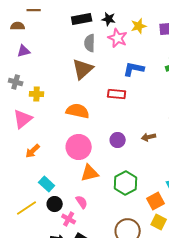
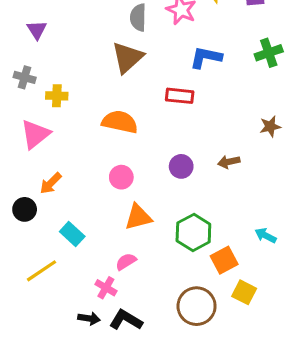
purple triangle: (24, 51) -> (37, 30), turned -48
pink circle: (79, 147) -> (121, 177), size x0.6
orange square: (156, 201) -> (224, 260), moved
pink semicircle: (82, 202) -> (126, 262), turned -88
black circle: (55, 204) -> (25, 209), moved

